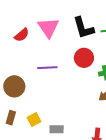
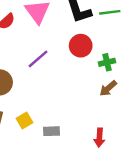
purple line: (47, 68) -> (38, 59), turned -36

